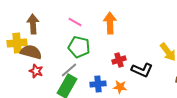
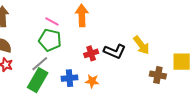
pink line: (75, 22) -> (52, 22), moved
black L-shape: (142, 70) -> (115, 51), moved

